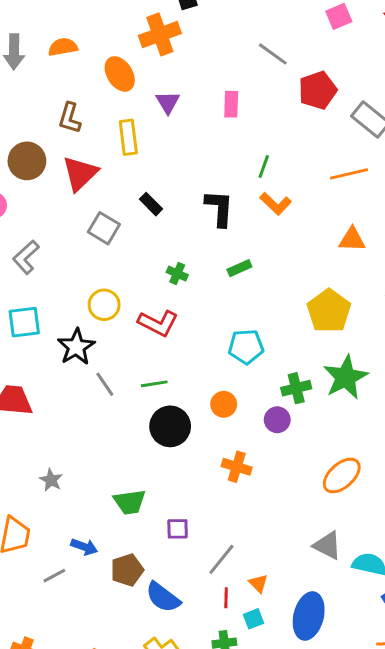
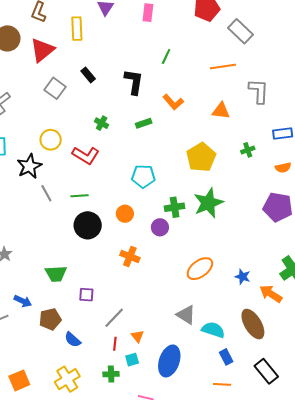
orange L-shape: (276, 204) -> (173, 102), moved
blue semicircle: (163, 597) -> (73, 340), size x0.7

